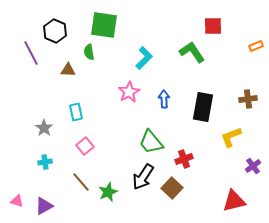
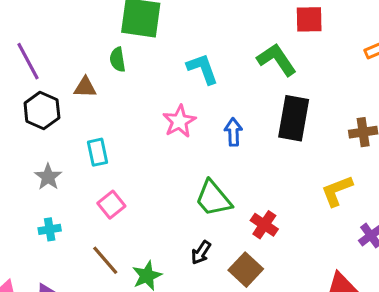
black hexagon: (55, 31) -> (42, 110), moved
cyan L-shape: (144, 58) -> (203, 69), turned -65
black rectangle: (203, 107) -> (294, 118), moved
red cross: (184, 159) -> (264, 225), turned -36
black arrow: (143, 177) -> (201, 253), size x0.6

